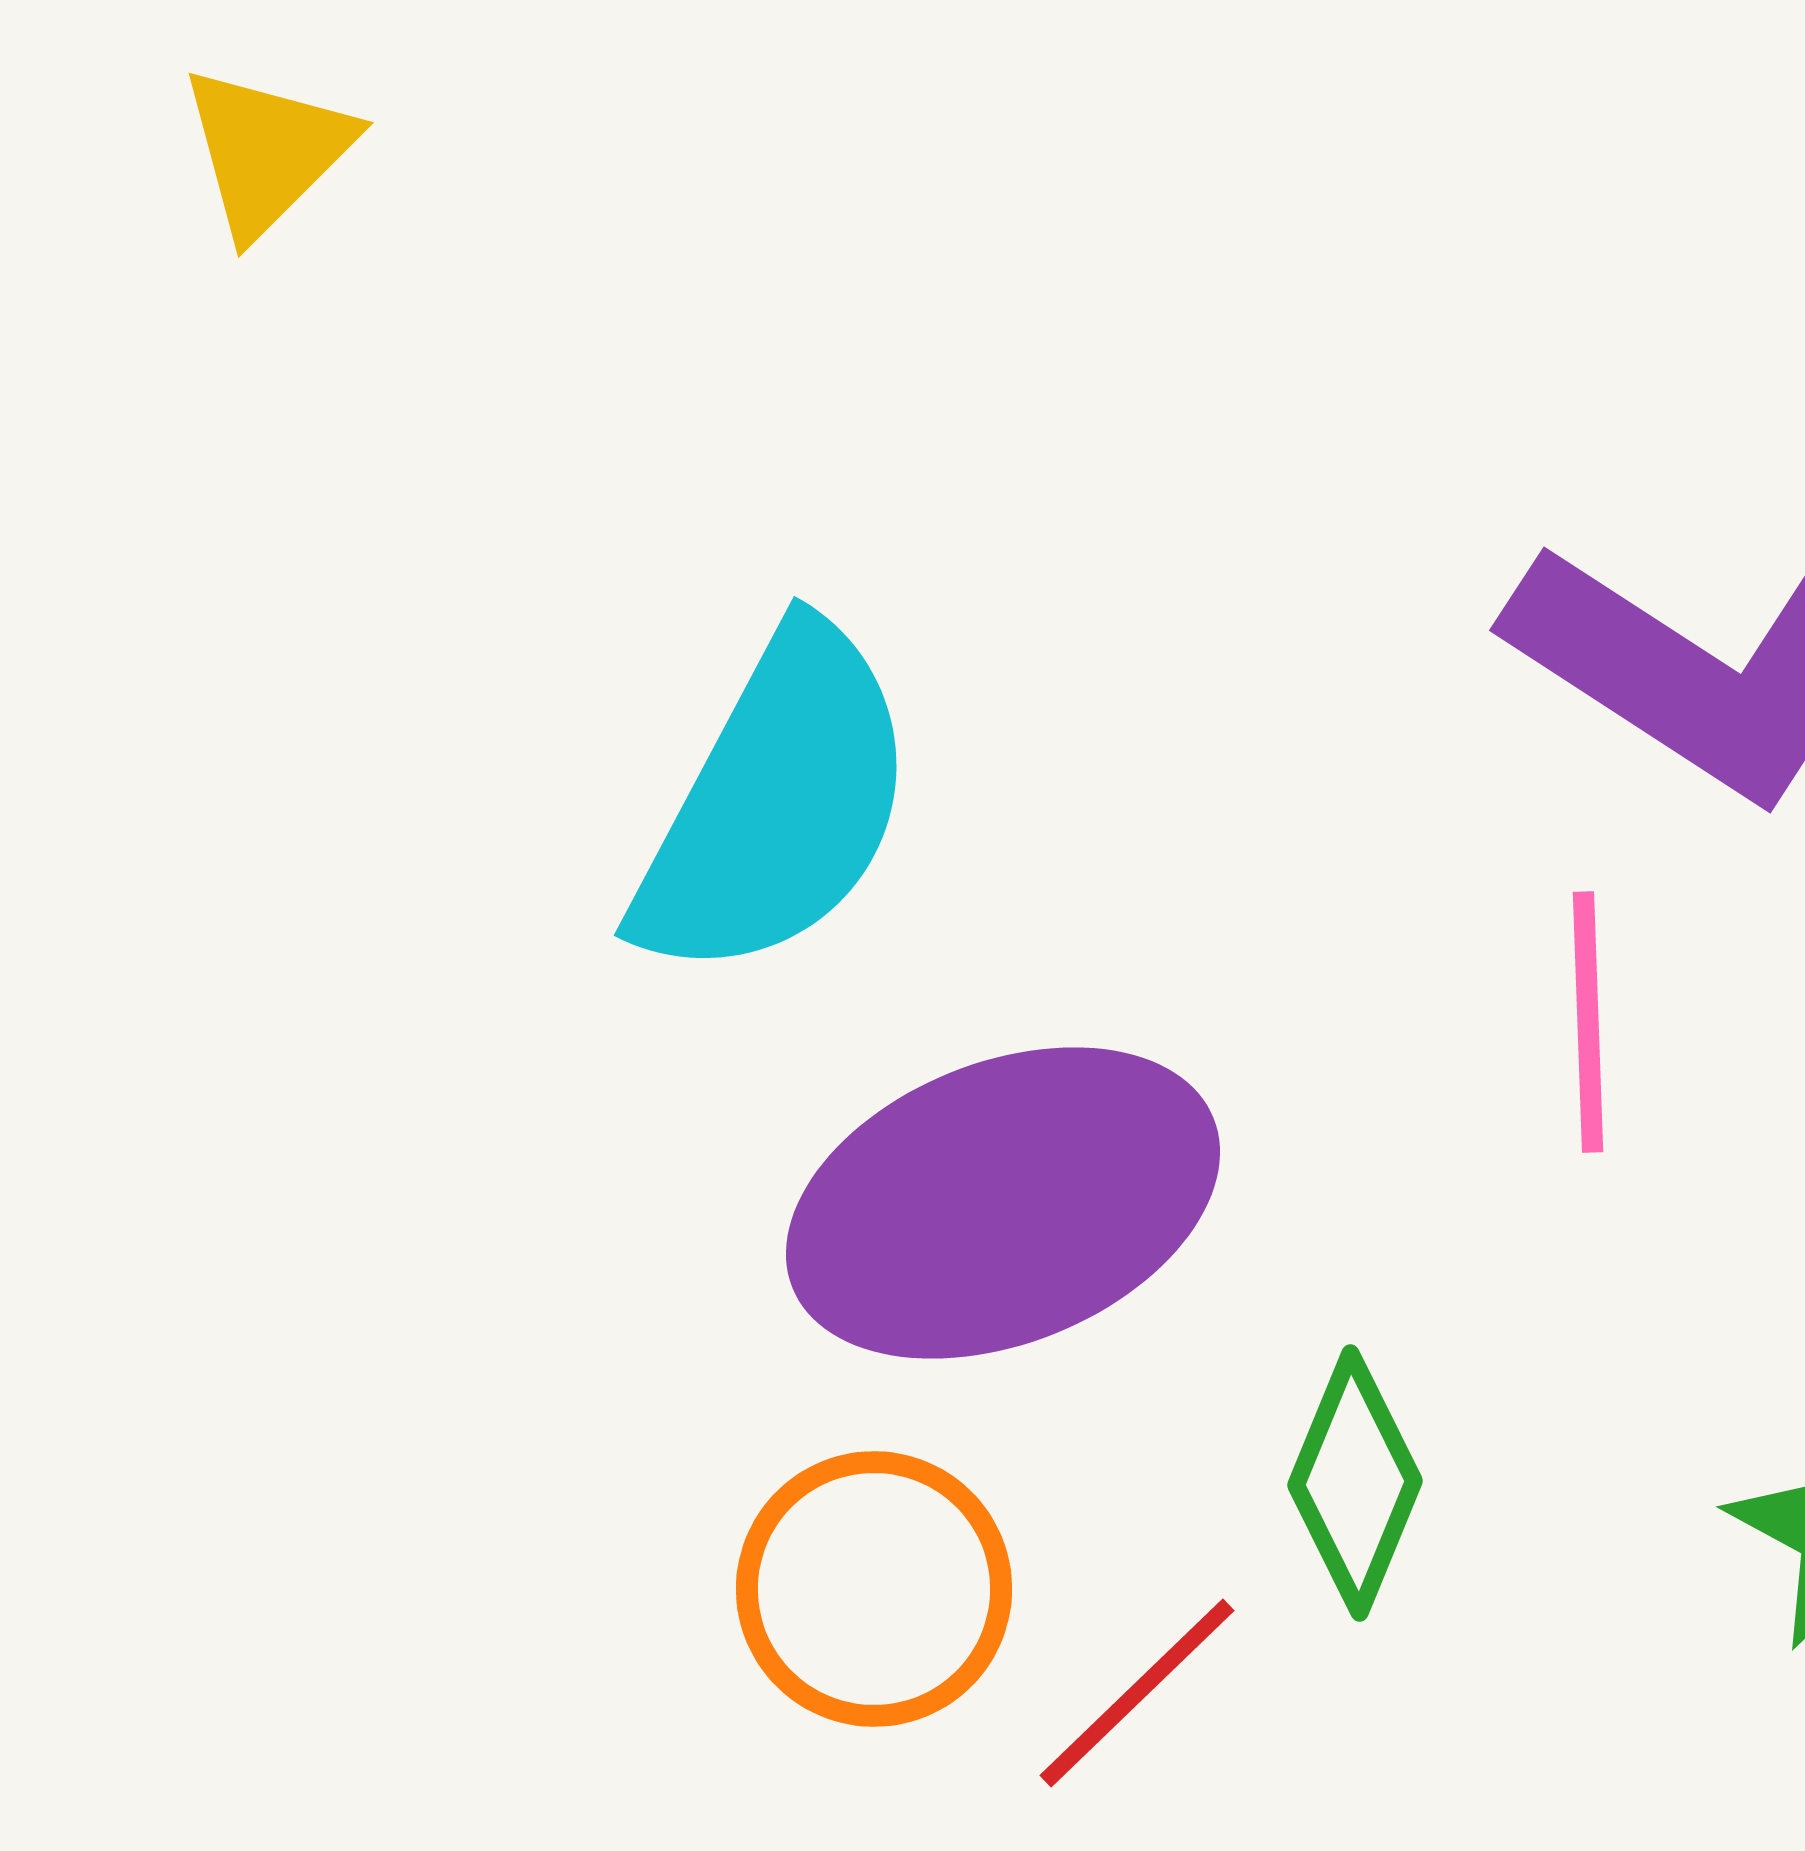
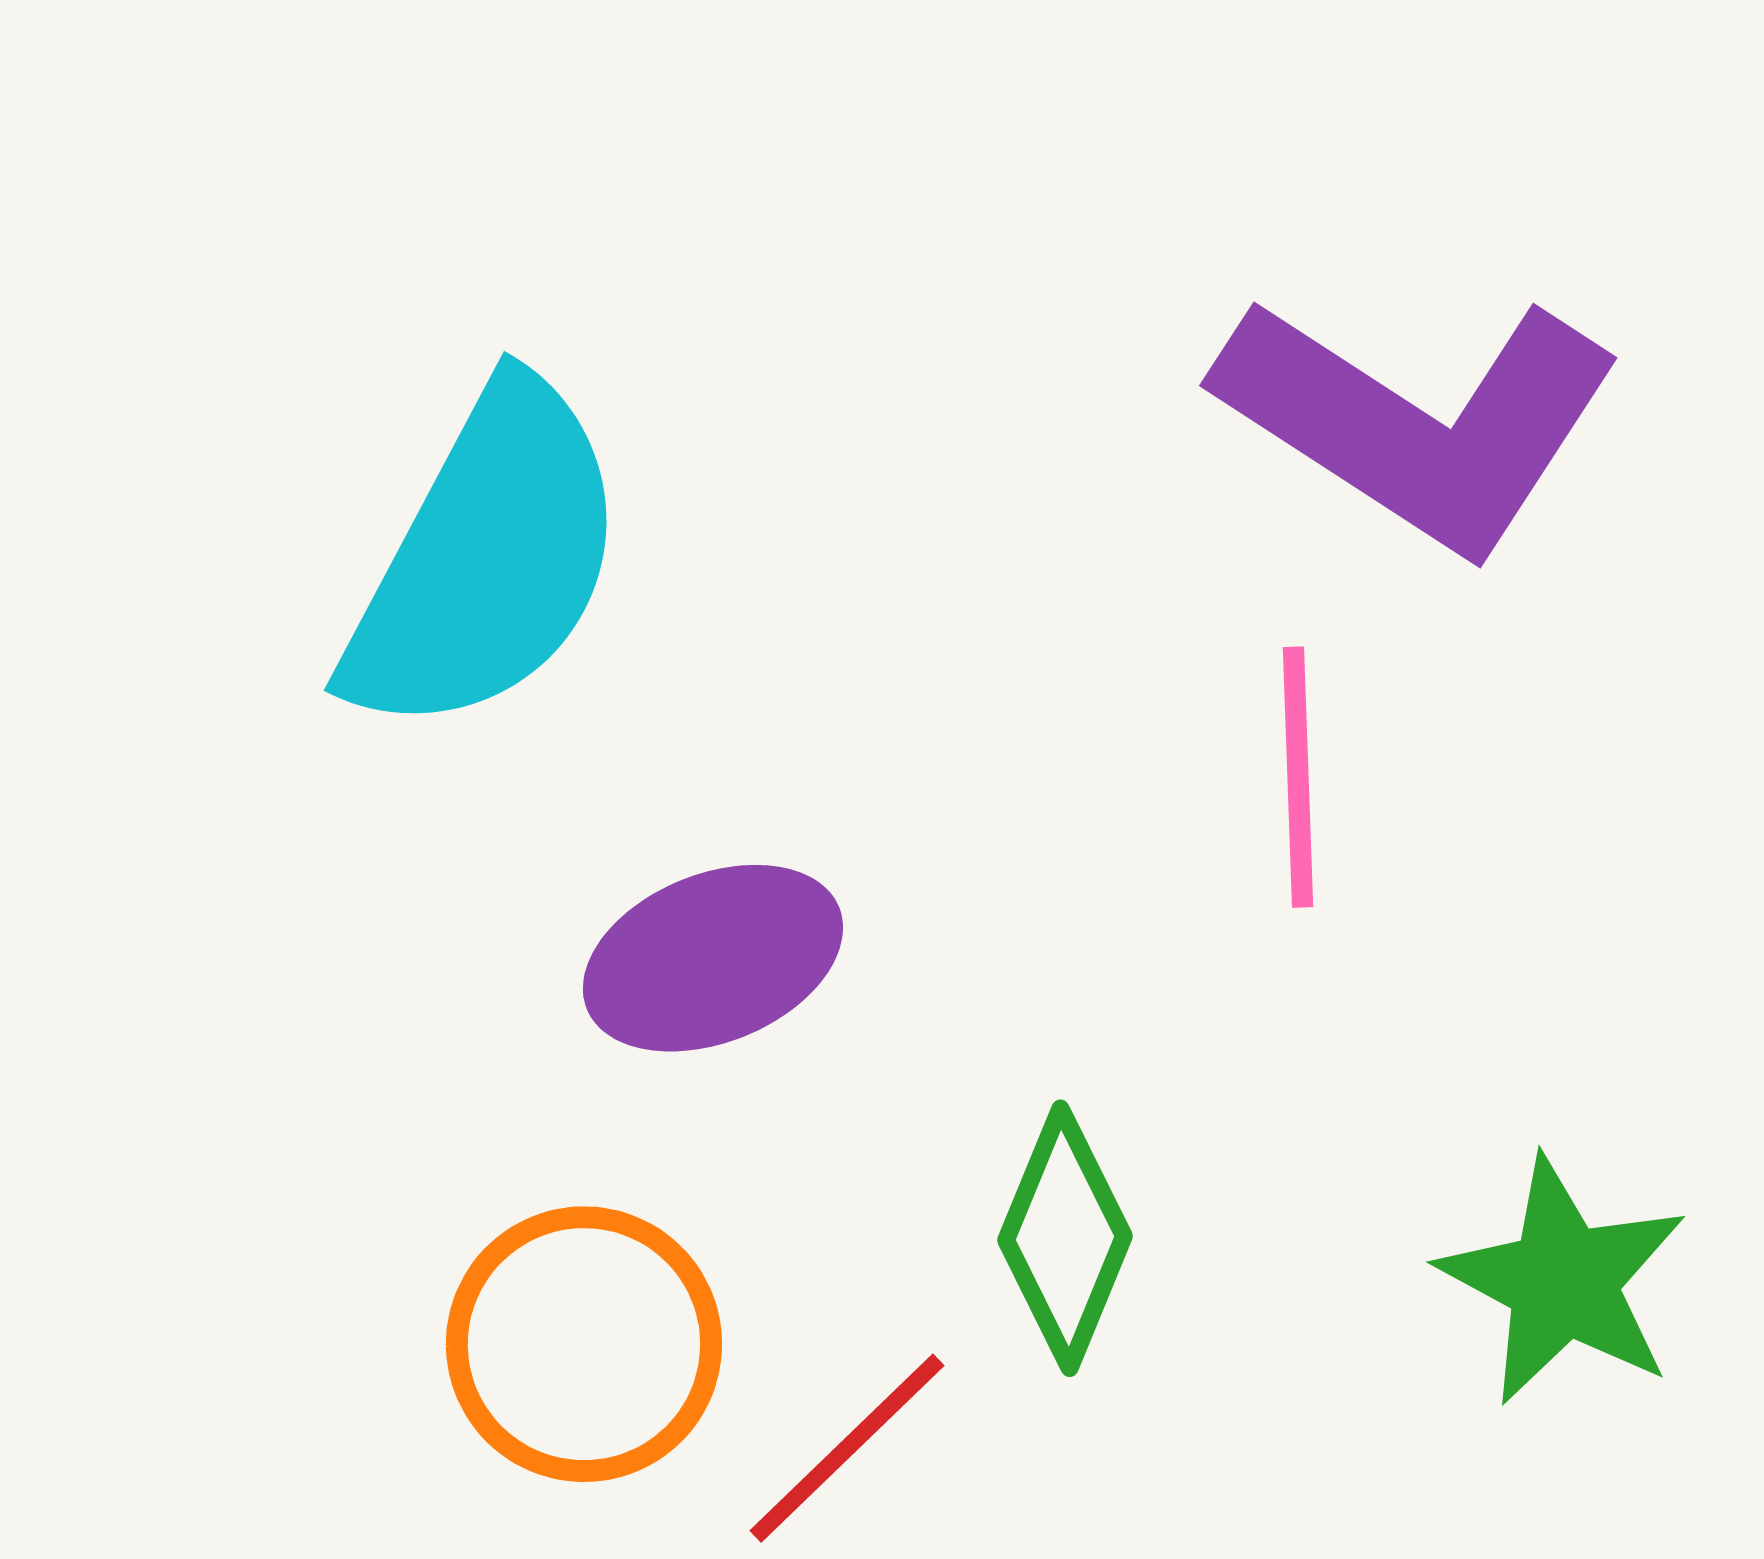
purple ellipse: (1003, 1203) -> (713, 958), size x0.6

